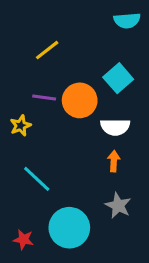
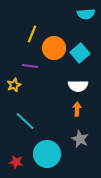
yellow line: (47, 50) -> (32, 34), turned -30
orange circle: (80, 100) -> (54, 48), moved

